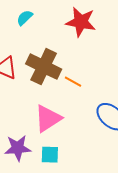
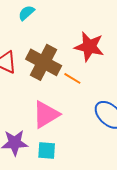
red star: (81, 22) -> (89, 47), moved

